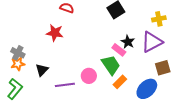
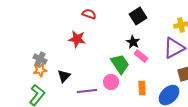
black star: (128, 42) -> (133, 42), moved
green trapezoid: (111, 65) -> (120, 64), moved
orange rectangle: (120, 82) -> (142, 88), turned -48

